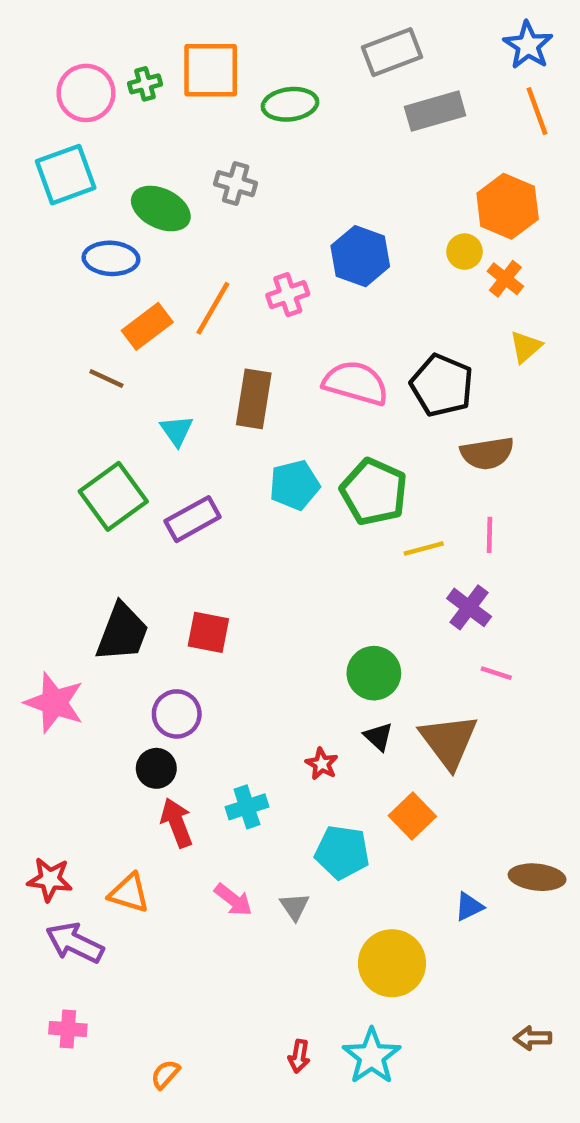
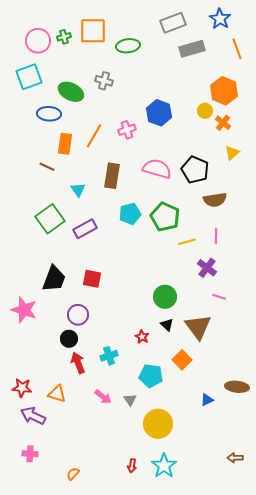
blue star: (528, 45) -> (220, 19), moved
orange rectangle: (147, 326) -> (65, 144), turned -45
yellow circle: (392, 963) -> (158, 424), moved

